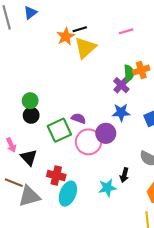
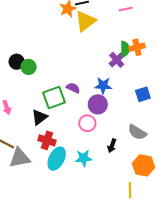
blue star: (121, 112) -> (103, 86), moved
black circle: (31, 115) -> (17, 62), moved
pink circle: (89, 142) -> (87, 123), moved, size x0.7
black triangle: (29, 157) -> (39, 117), moved, turned 30
cyan star: (107, 188) -> (84, 158), moved

